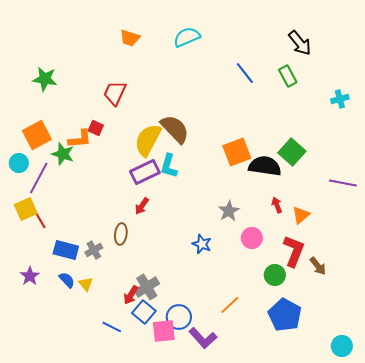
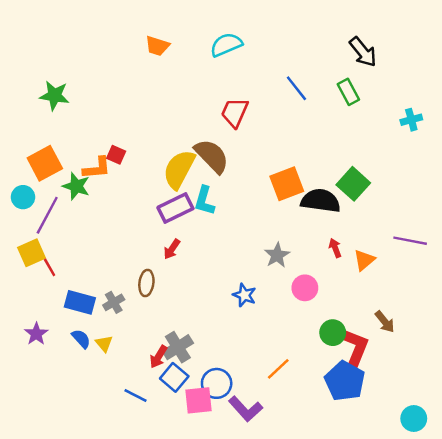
red trapezoid: (115, 93) -> (235, 112), moved
purple line: (343, 183) -> (410, 241), moved
red L-shape: (294, 251) -> (356, 348), moved

